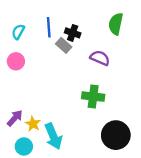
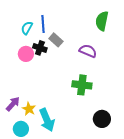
cyan semicircle: (18, 32) -> (27, 28), moved
black cross: (73, 33) -> (40, 48), moved
pink circle: (16, 61) -> (26, 54), moved
black circle: (116, 135) -> (102, 119), size x0.7

